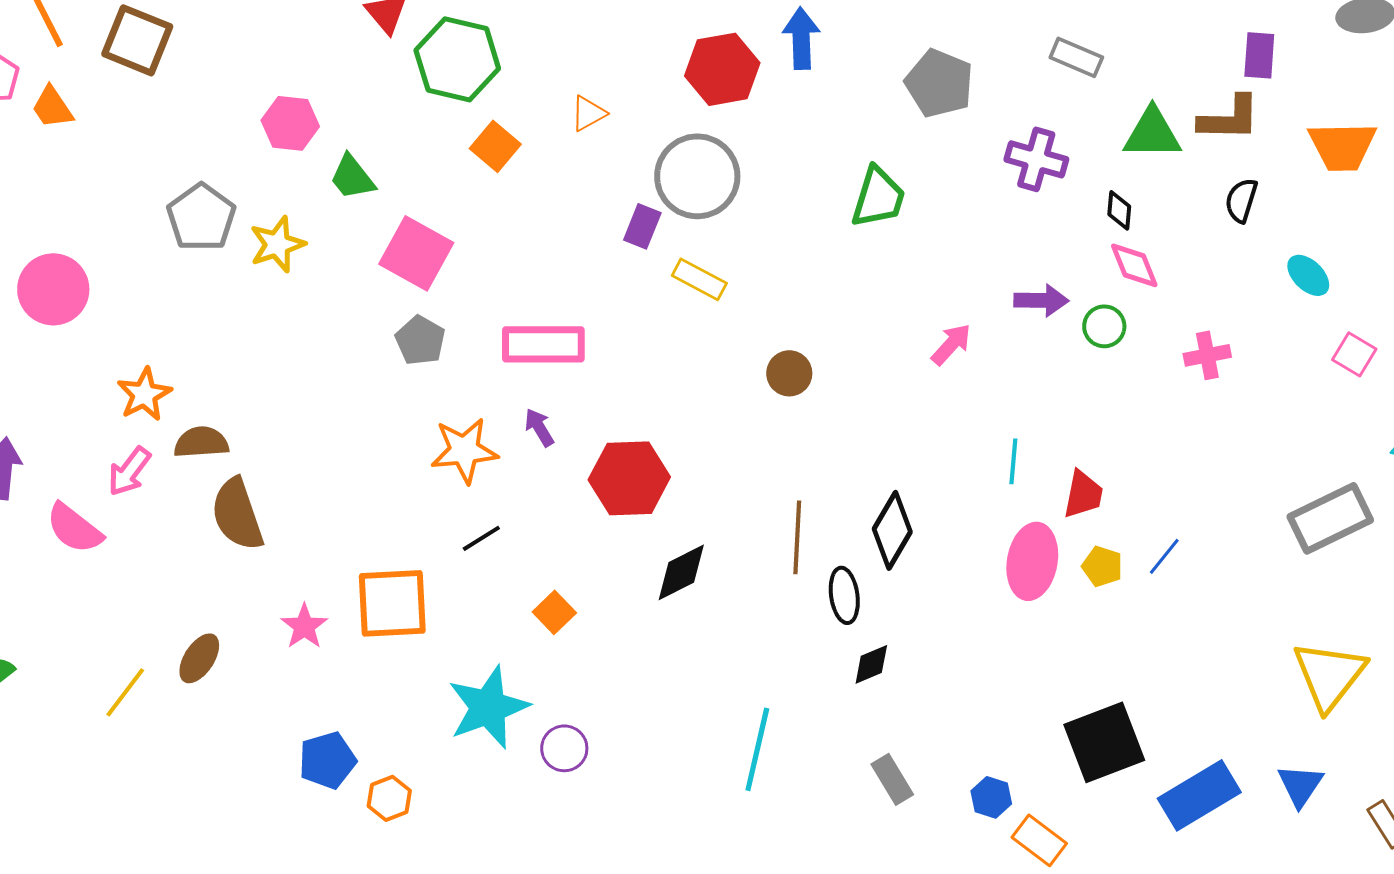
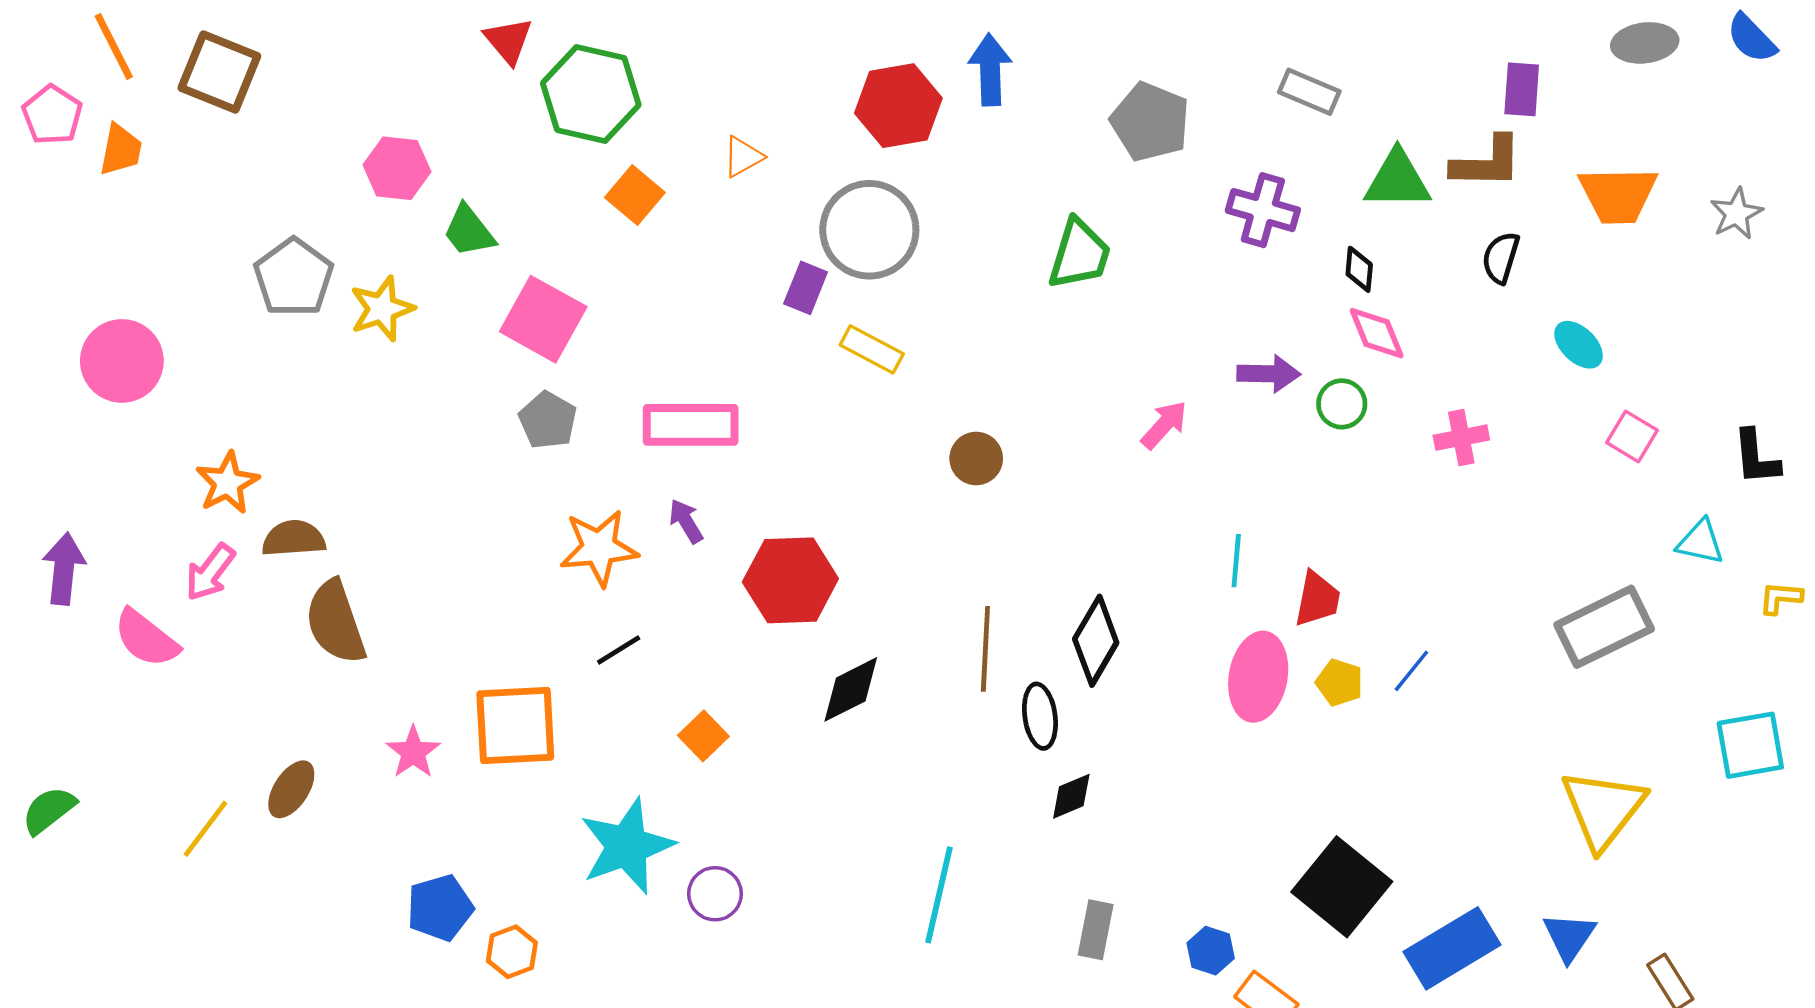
orange trapezoid: (52, 107) -> (121, 150), turned -135
black square: (1104, 742) -> (1342, 887), turned -30
gray rectangle: (892, 779) -> (1096, 930), turned 42

